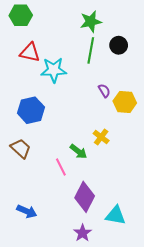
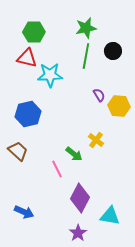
green hexagon: (21, 15) -> (34, 32), moved

